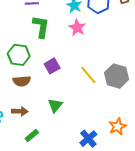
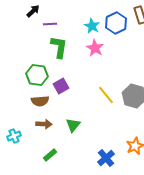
purple square: (52, 66) -> (61, 86), moved
brown arrow: (20, 111) -> (44, 124), moved

